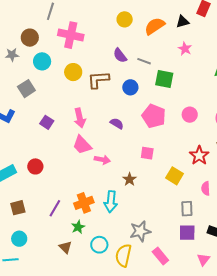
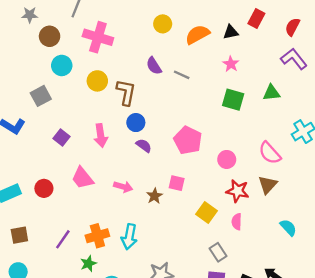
gray star: (12, 55) -> (30, 15), moved
green square: (164, 79) -> (233, 100), moved
brown L-shape: (98, 80) -> (126, 92), turned 100
blue circle: (130, 87) -> (136, 123), moved
pink circle: (190, 115) -> (227, 159), moved
pink trapezoid: (82, 145) -> (82, 178), moved
red star: (199, 155) -> (238, 191), turned -30
brown star: (130, 179) -> (154, 196), moved
pink semicircle: (206, 188) -> (237, 222), moved
gray rectangle: (187, 209) -> (218, 252), turned -35

